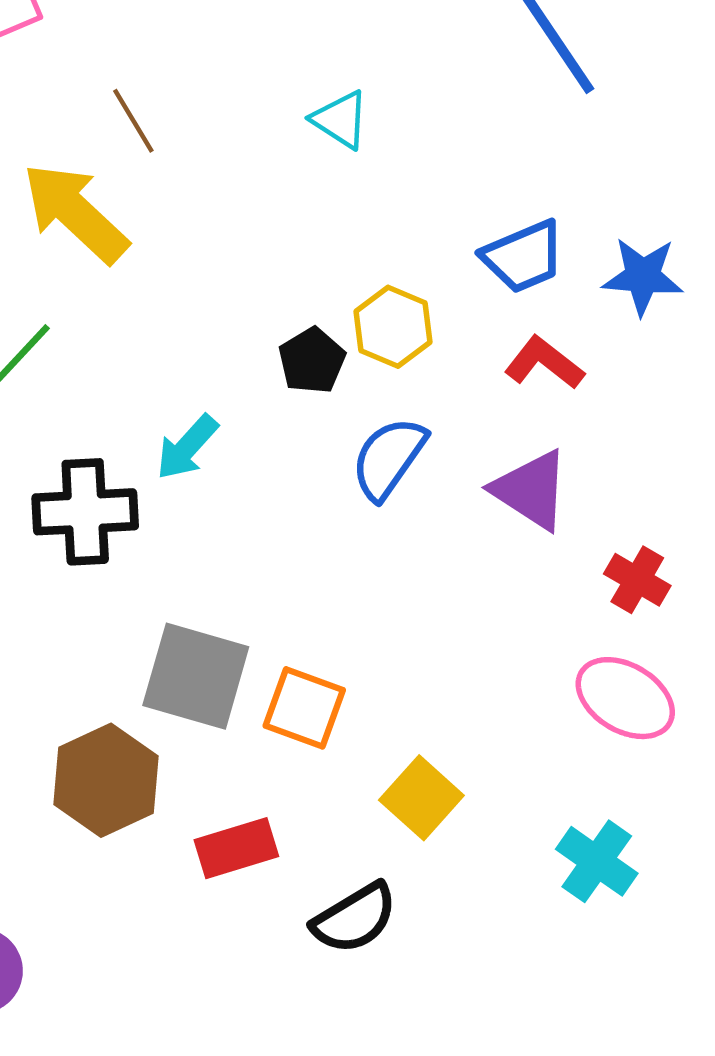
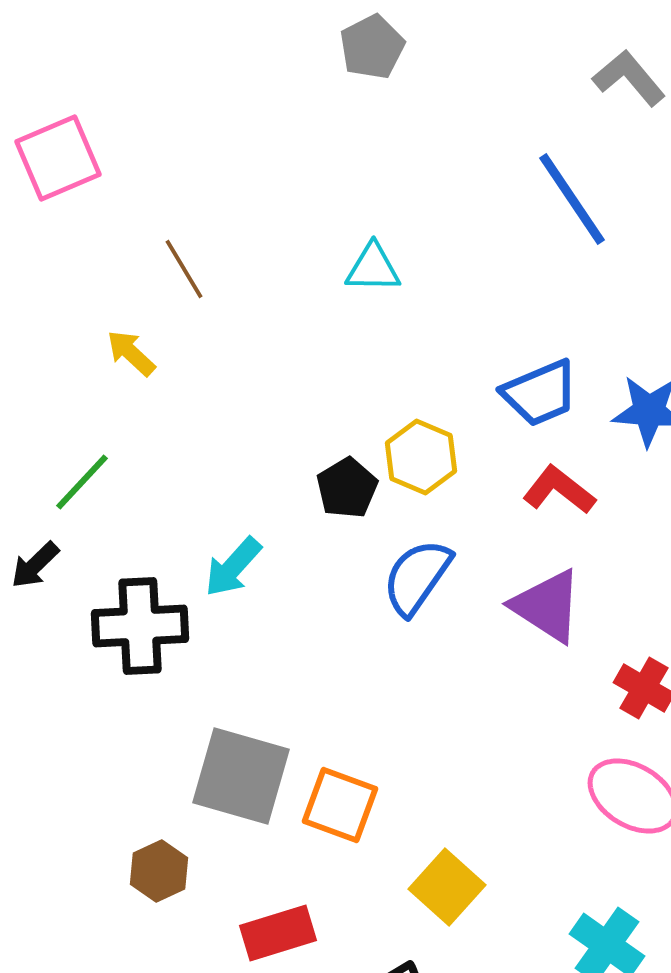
cyan triangle: (340, 120) -> (373, 268), turned -32
yellow arrow: (75, 213) -> (131, 353), size x0.5
brown hexagon: (106, 780) -> (159, 871), size x0.6

